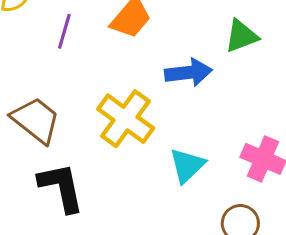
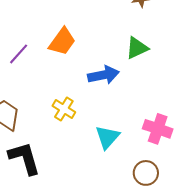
purple line: (64, 31) -> (19, 54), turned 30
yellow cross: (126, 119) -> (64, 109), size x0.6

